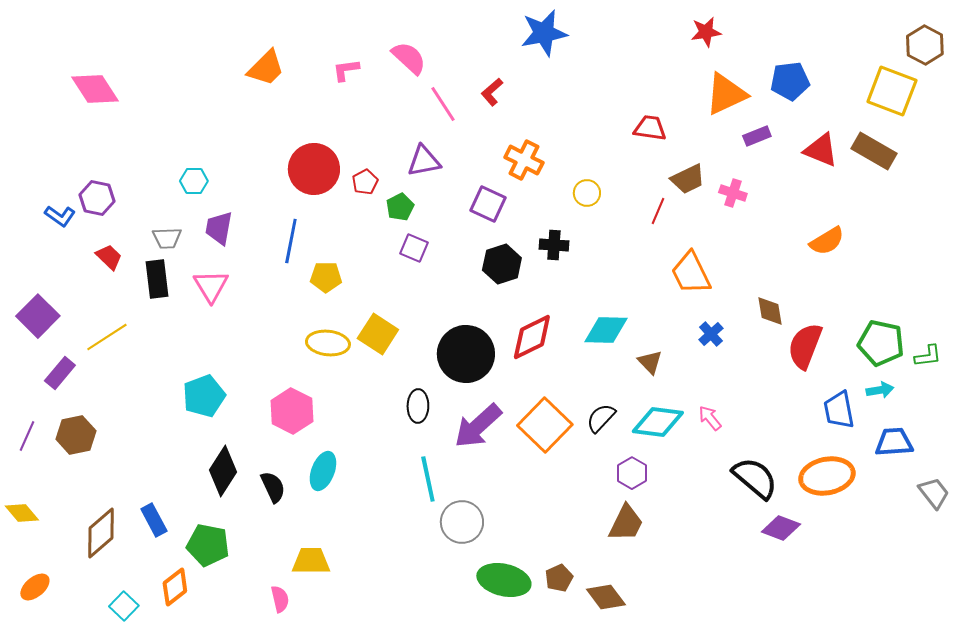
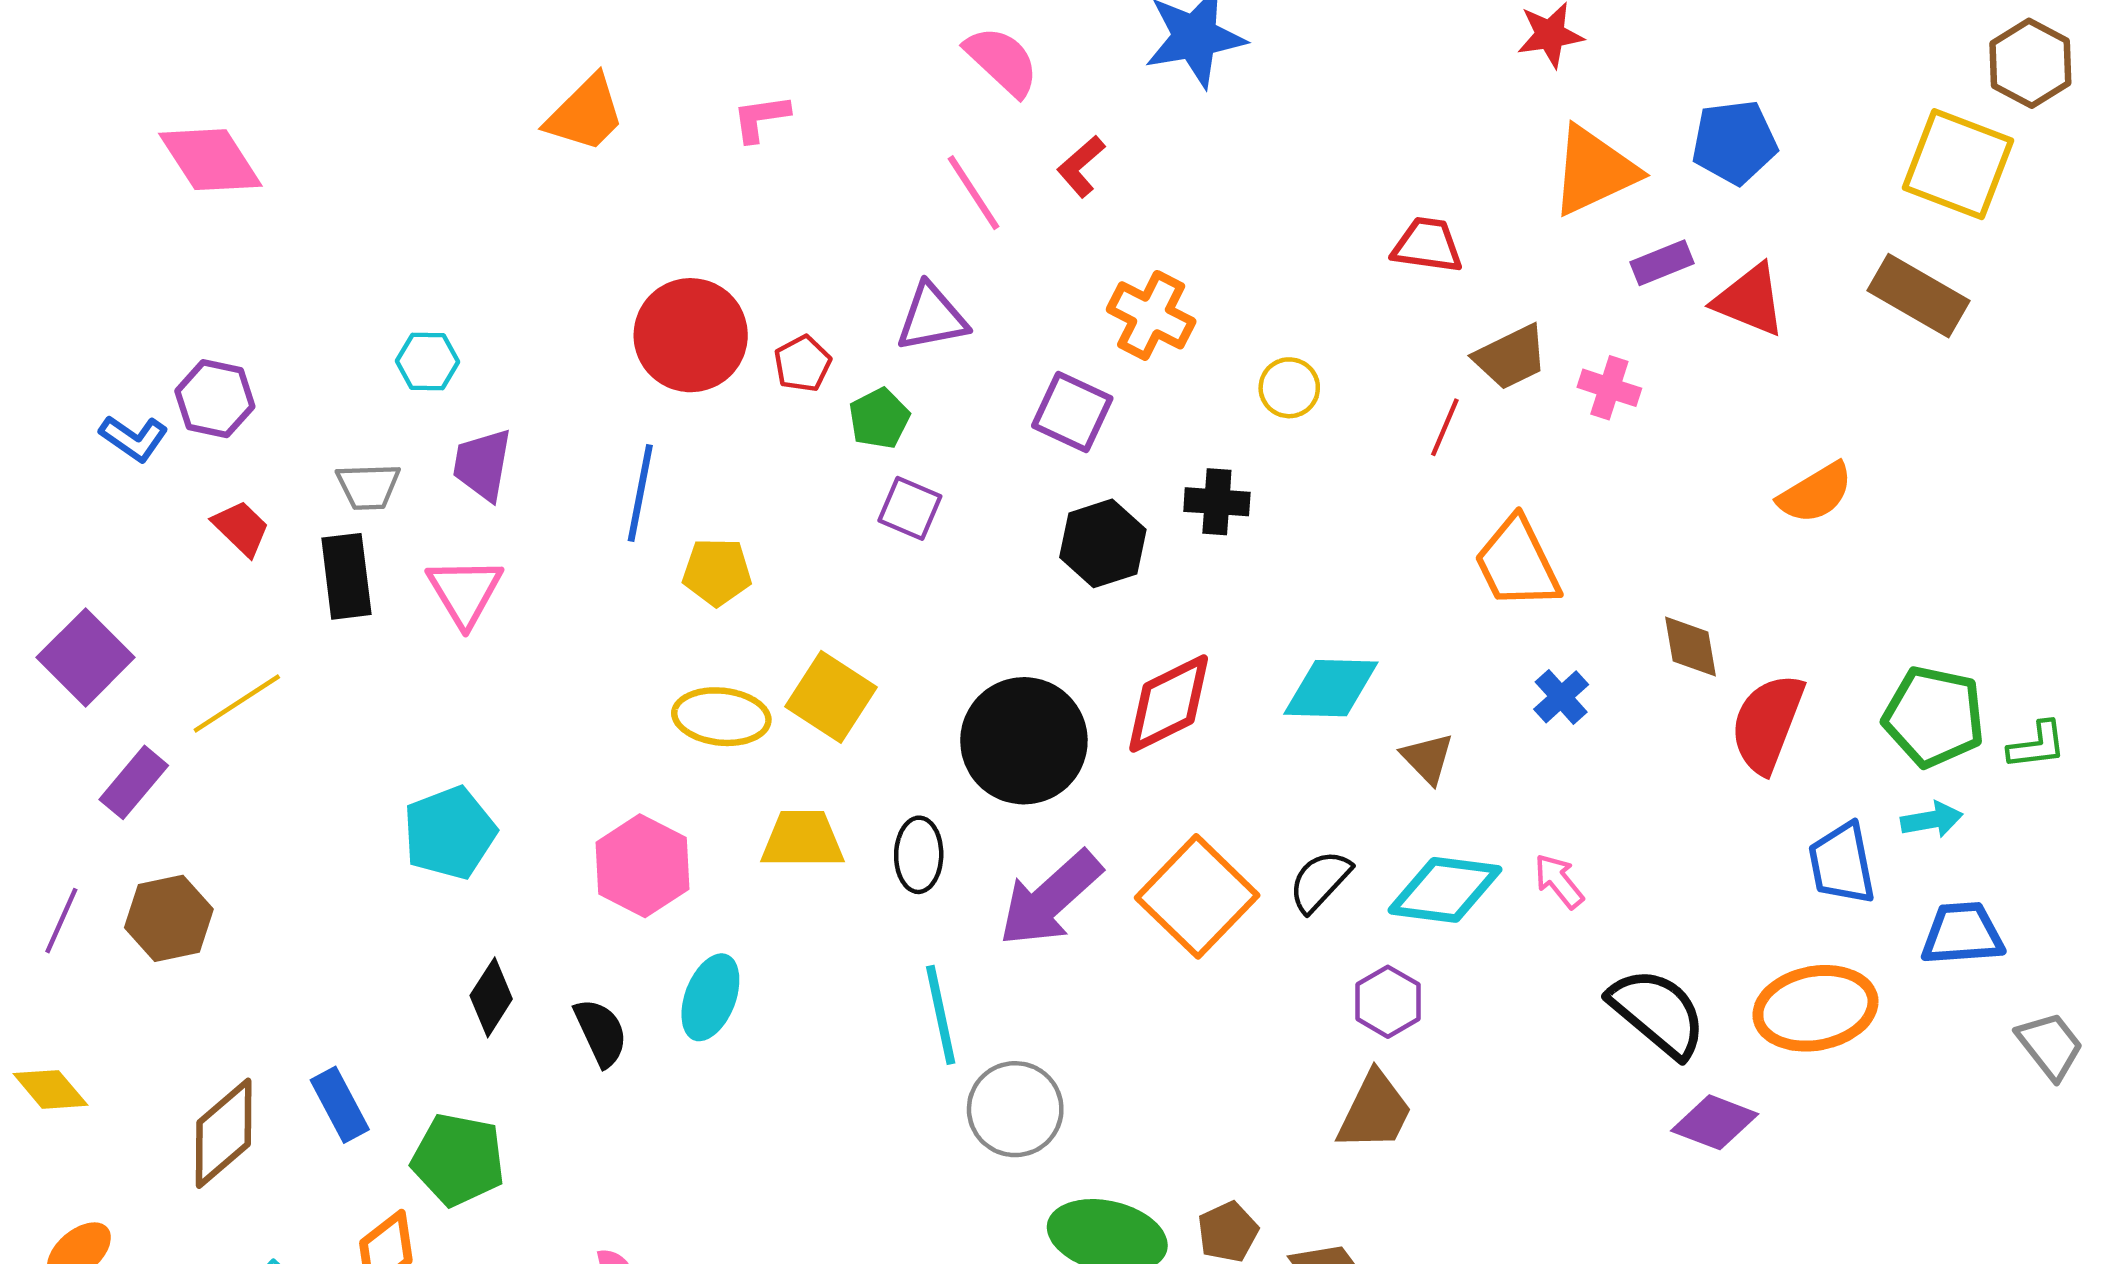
pink semicircle: (409, 58) -> (1002, 61), moved
red triangle: (821, 150) -> (1750, 300), moved
black diamond: (223, 471) -> (491, 997), size x0.7
yellow trapezoid: (311, 561) -> (802, 839), moved

